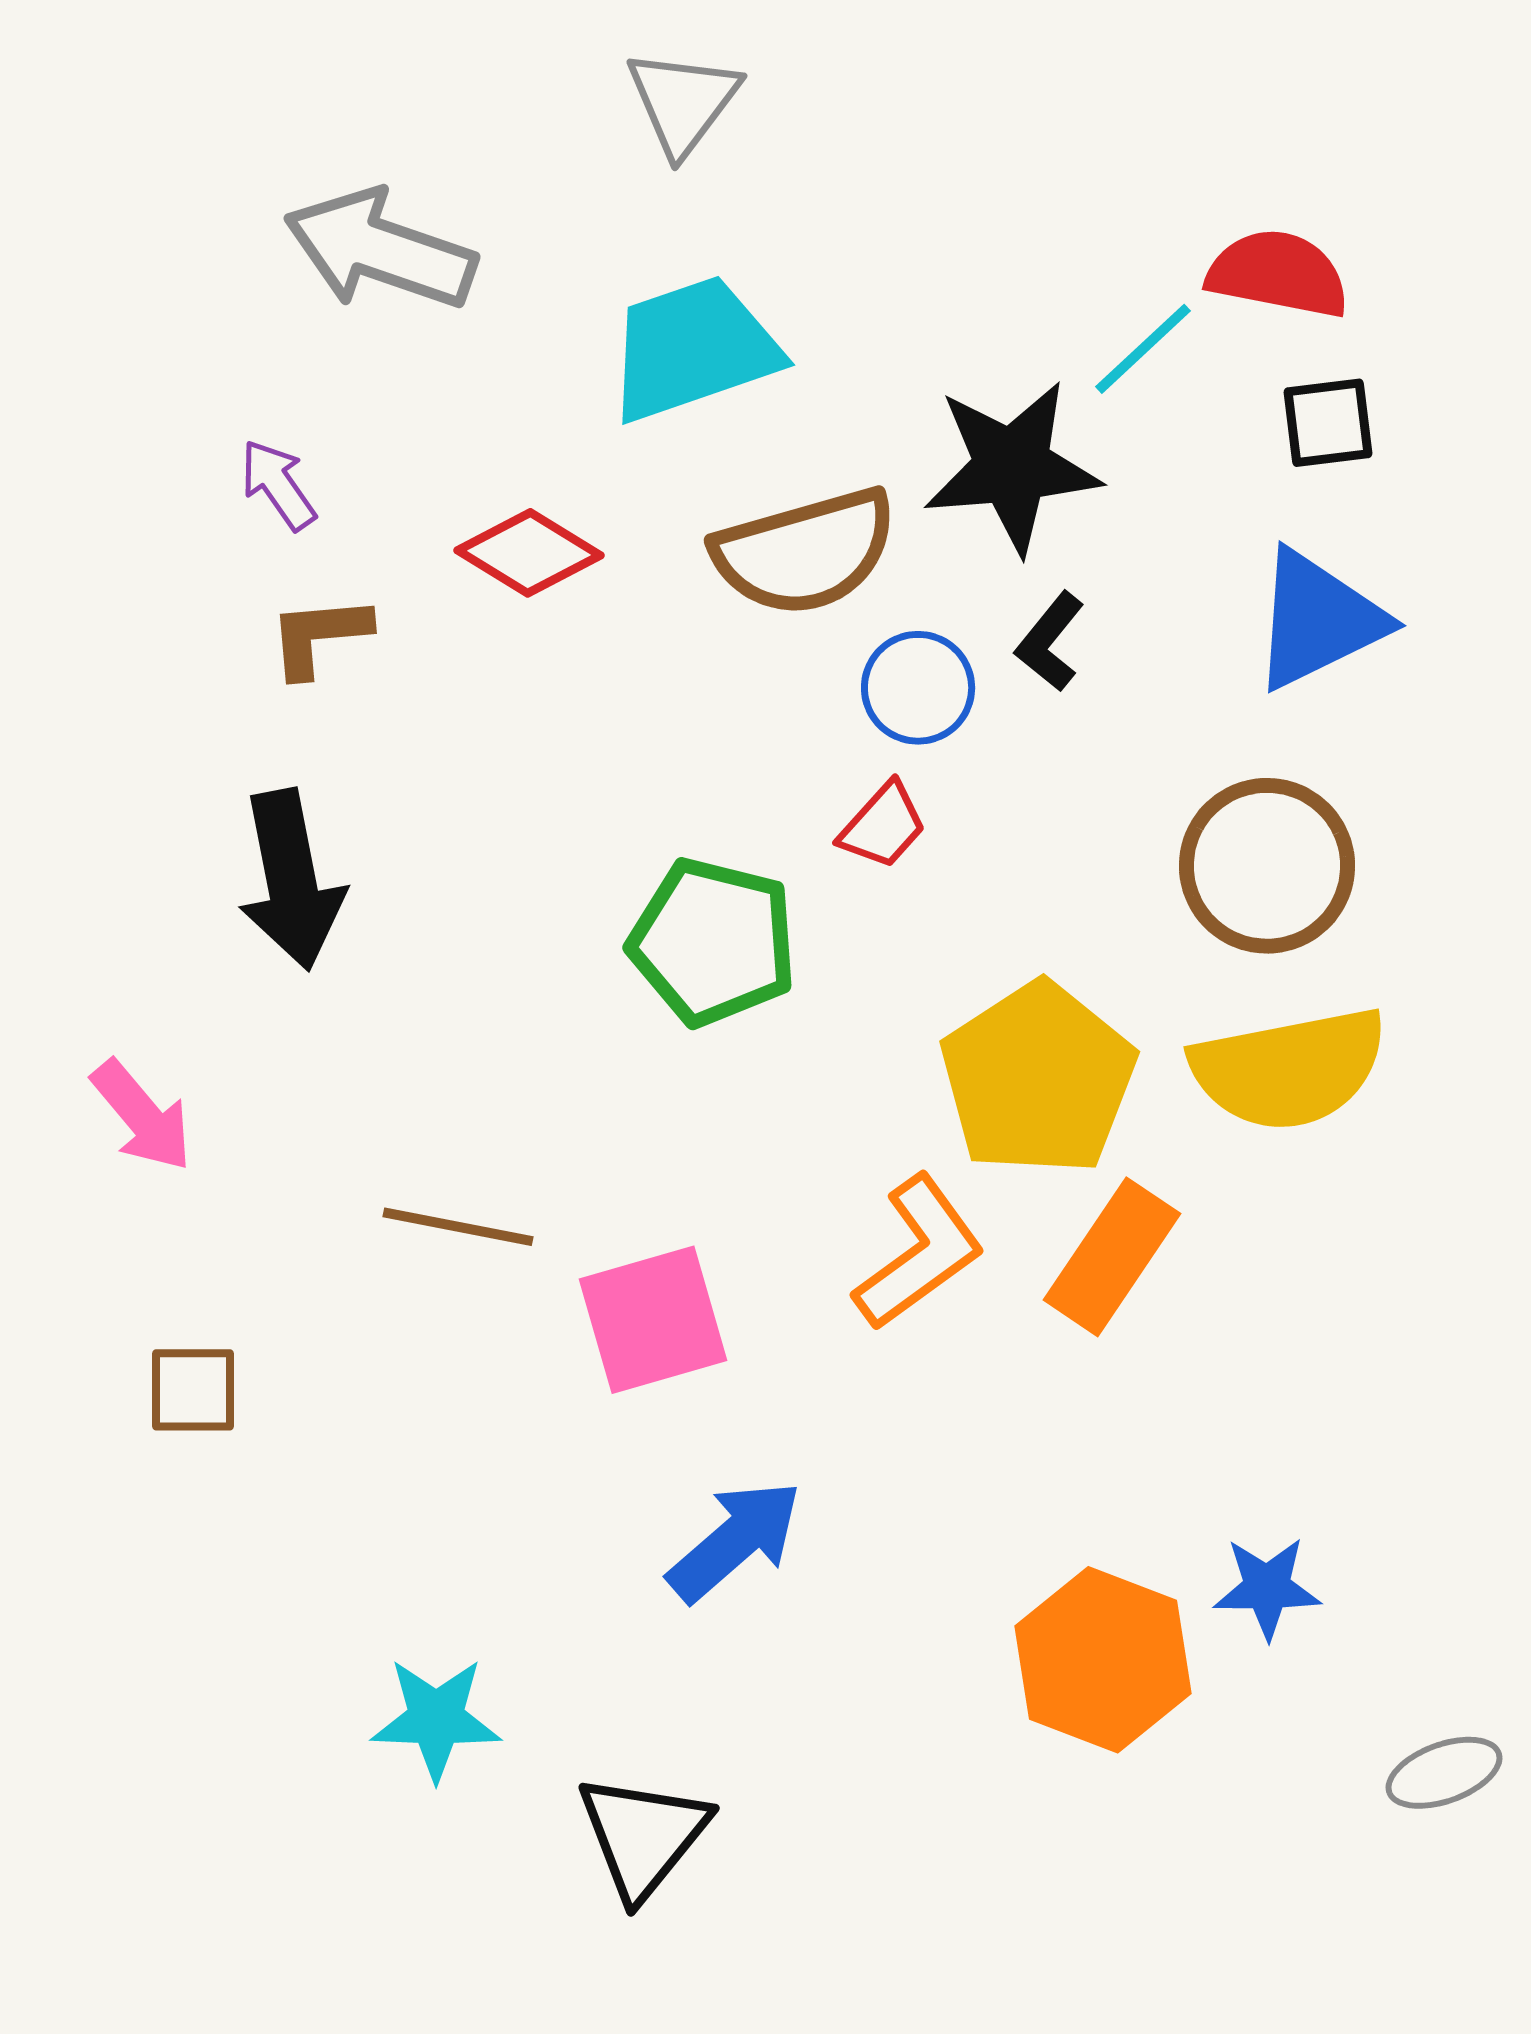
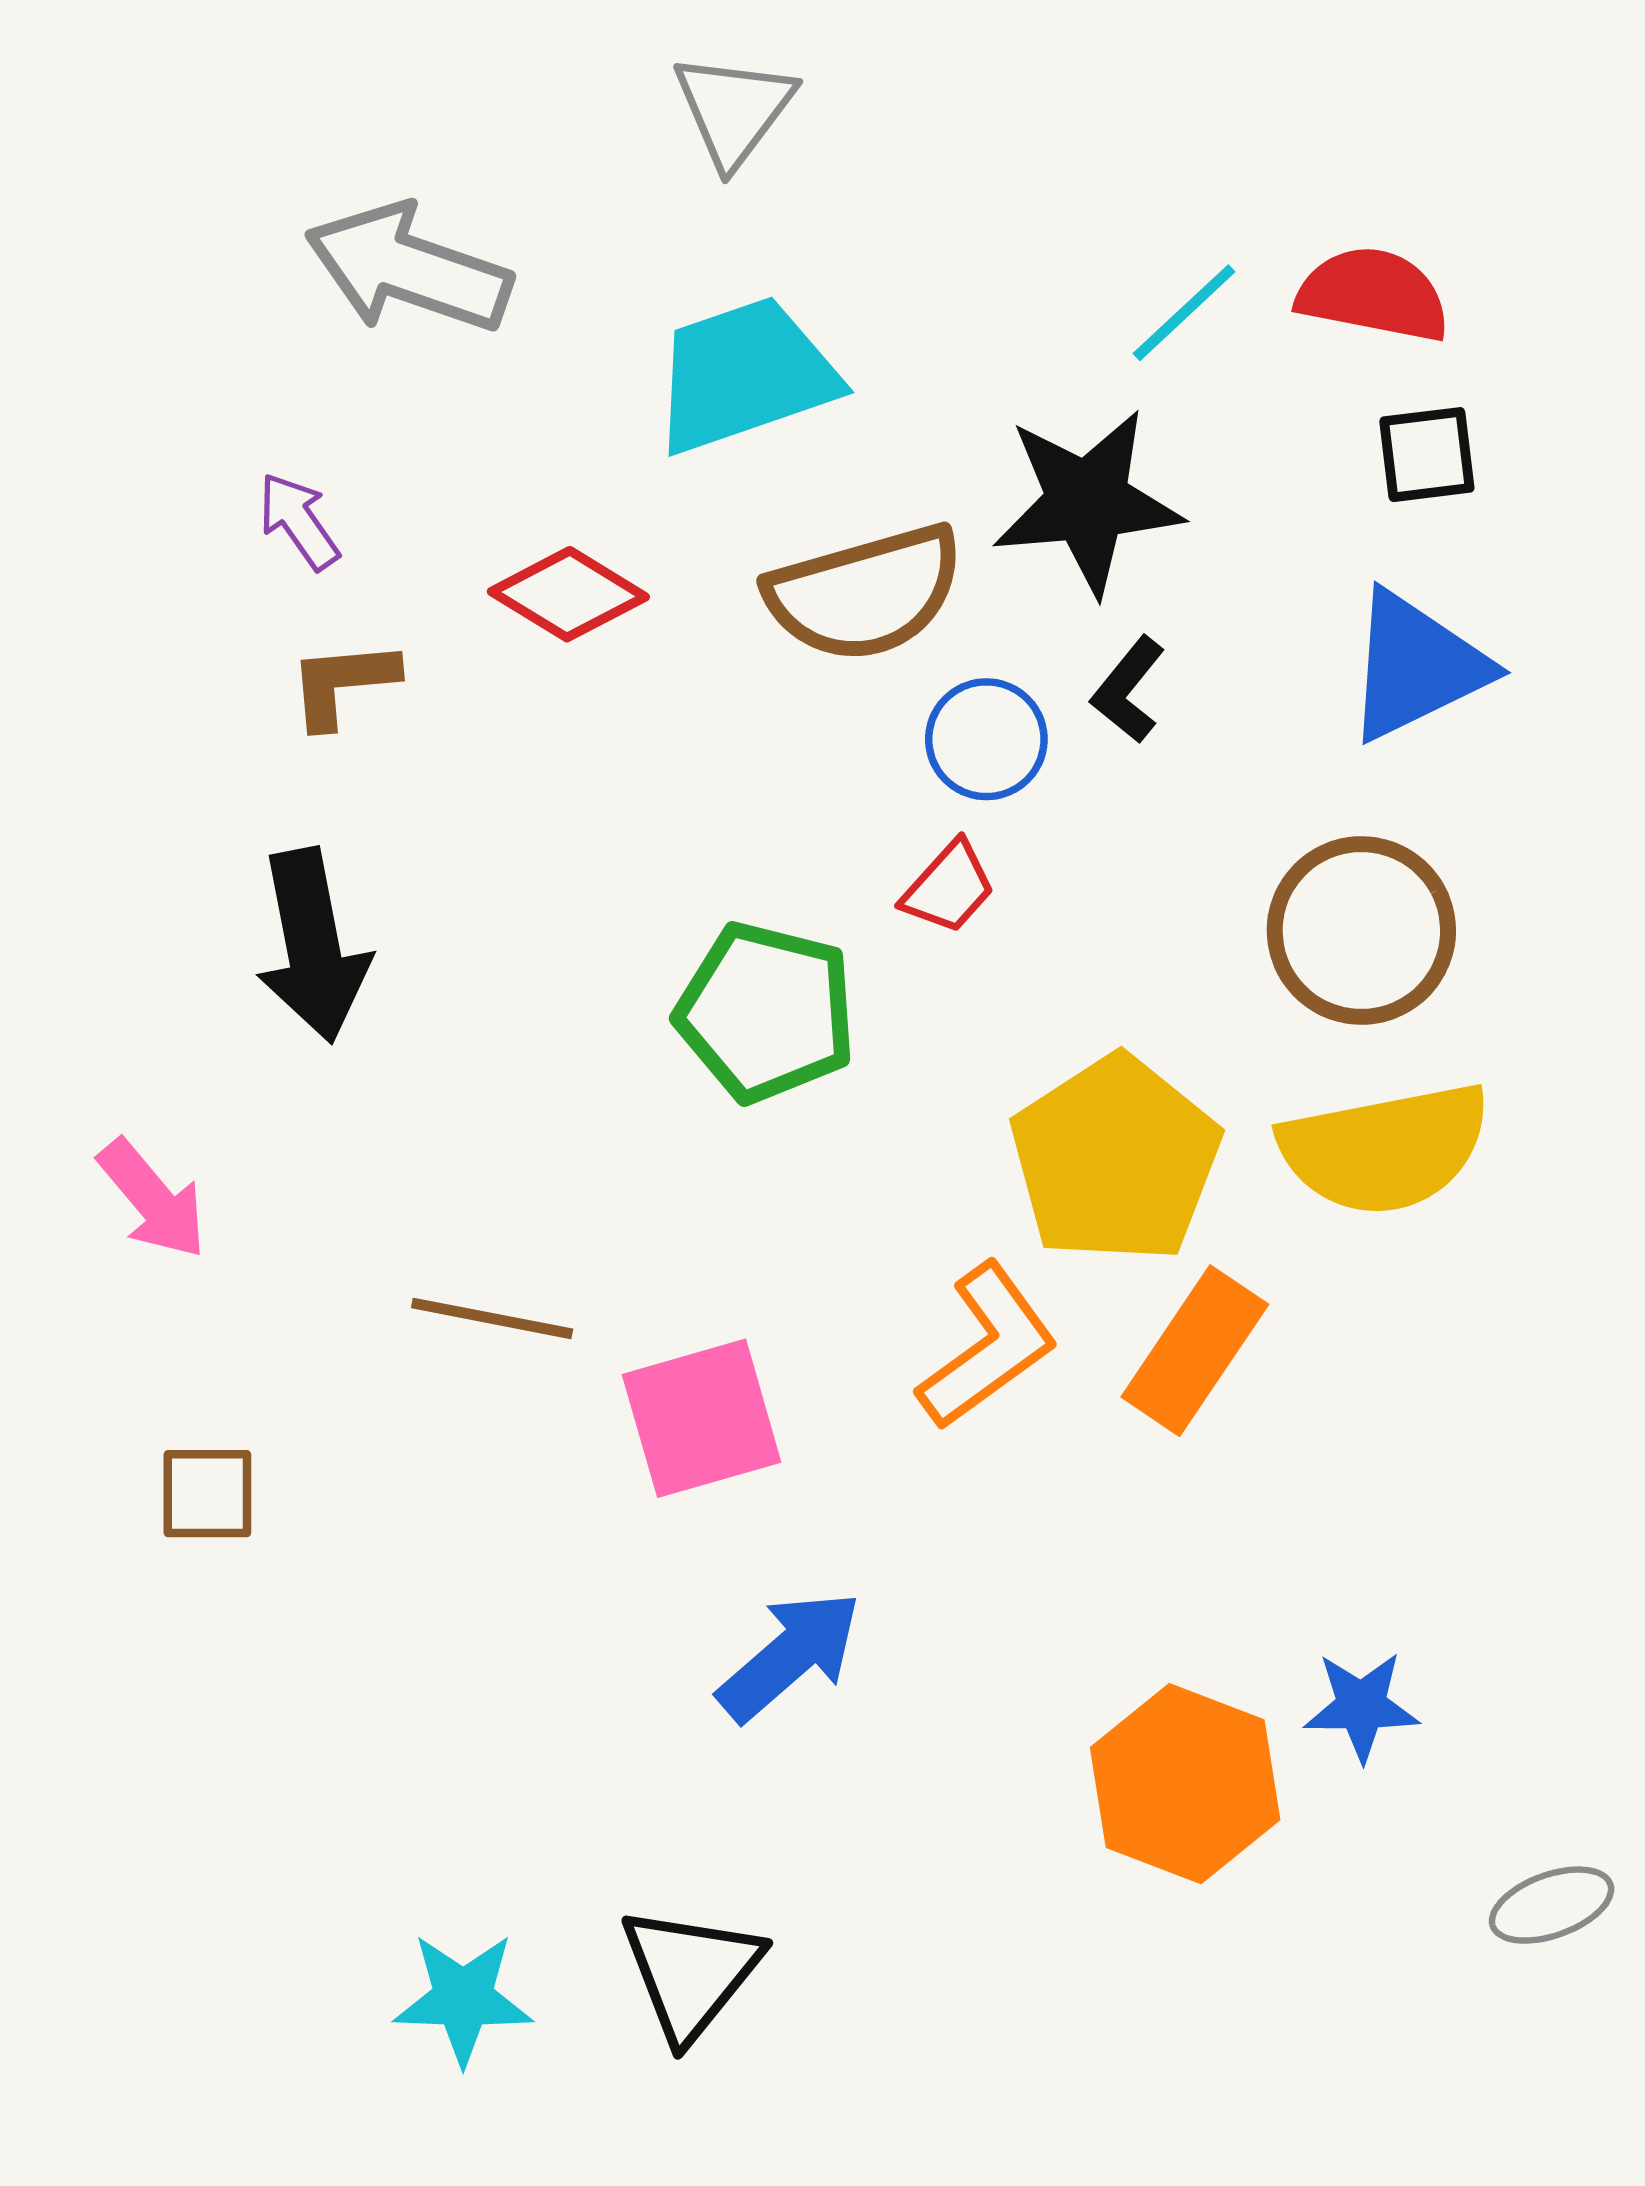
cyan line: (1143, 349) -> (1184, 313), moved
cyan star: (436, 1719) -> (463, 1999), moved

